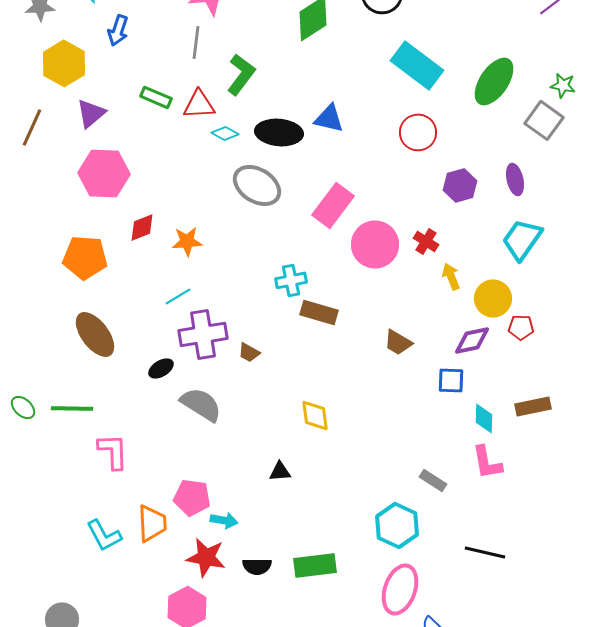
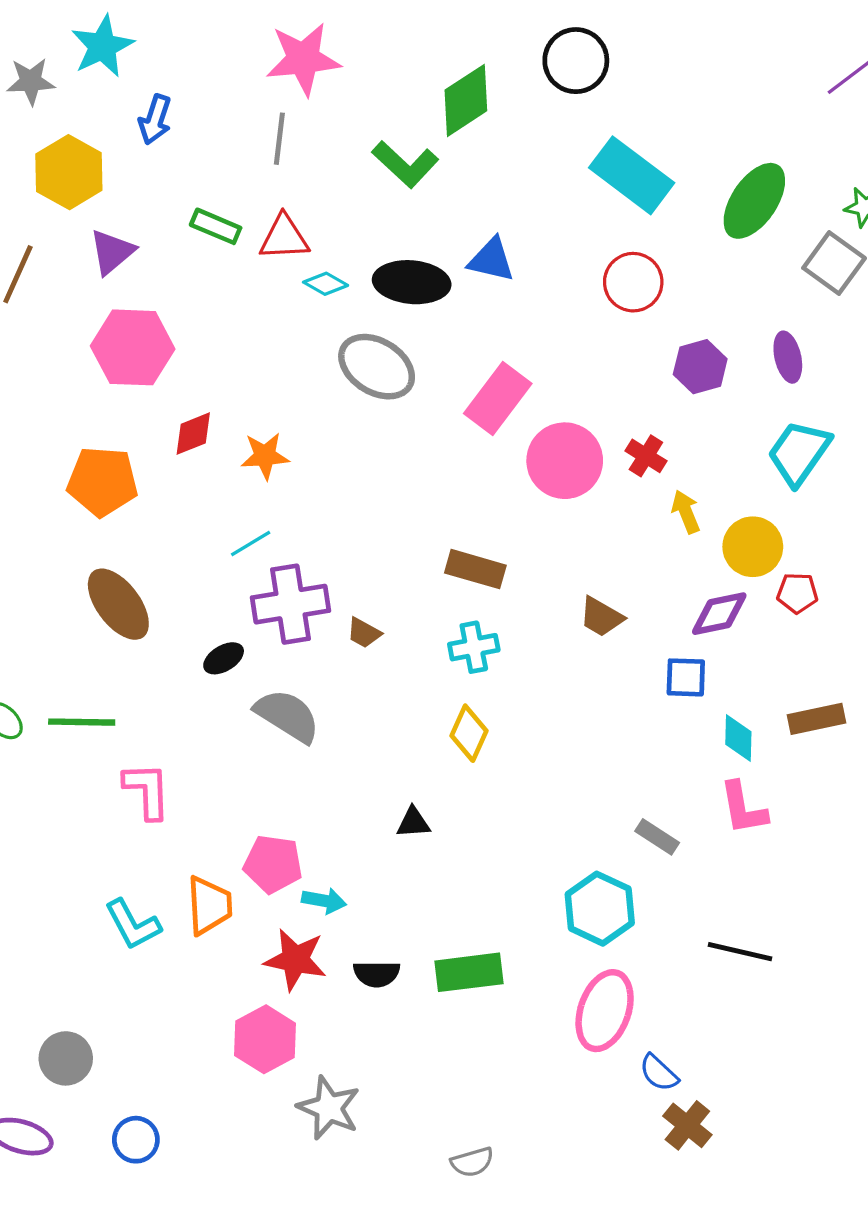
green L-shape: (241, 74) -> (405, 164), moved, turned 96
cyan cross: (291, 280) -> (474, 647), moved
yellow diamond: (315, 415) -> (469, 733), turned 32

